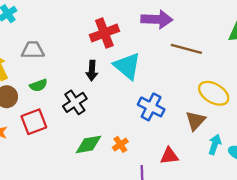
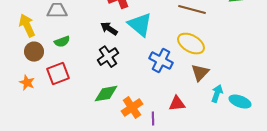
black arrow: (92, 71) -> (109, 29), turned 120
yellow ellipse: (214, 93) -> (191, 44), moved
black cross: (75, 102) -> (108, 57), moved
orange cross: (120, 144) -> (132, 108), moved, size x1.5

